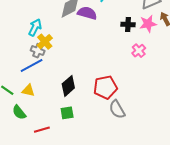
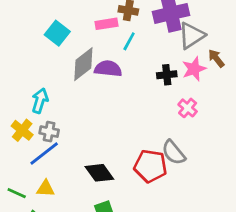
yellow cross: (45, 42) -> (22, 130), moved
black diamond: (68, 86) -> (99, 173), turned -75
red pentagon: (105, 87) -> (150, 166), turned 30
gray semicircle: (117, 109) -> (174, 152), moved

